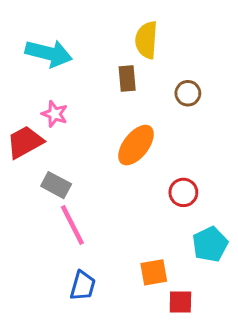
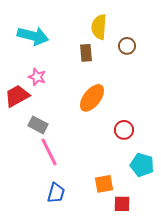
brown circle: (188, 93) -> (127, 46), moved
cyan pentagon: (210, 244) -> (142, 165), turned -30

